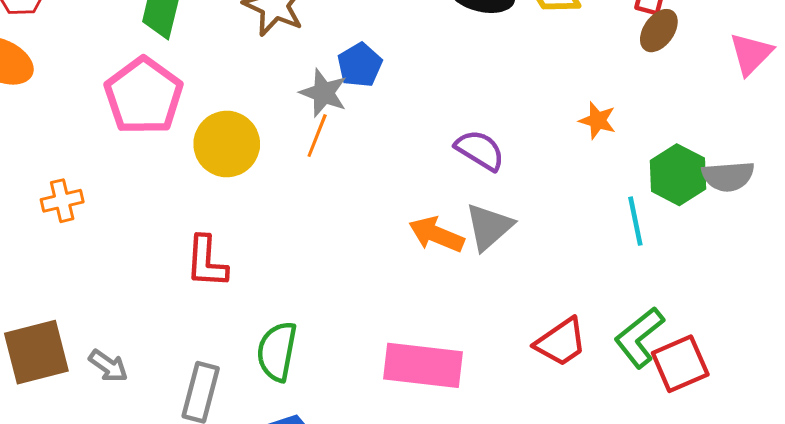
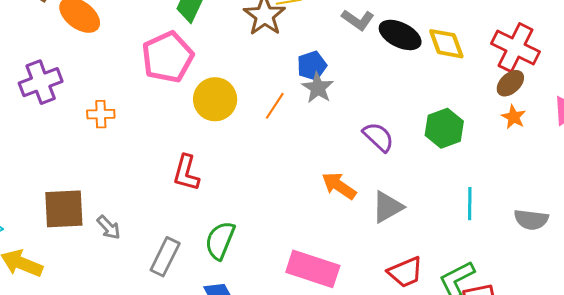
gray star: (324, 93) -> (318, 88), moved
orange star: (598, 120) -> (514, 117), moved
green hexagon: (678, 175) -> (444, 128), moved
gray semicircle: (728, 176) -> (531, 220), moved
gray triangle: (489, 227) -> (387, 207), moved

